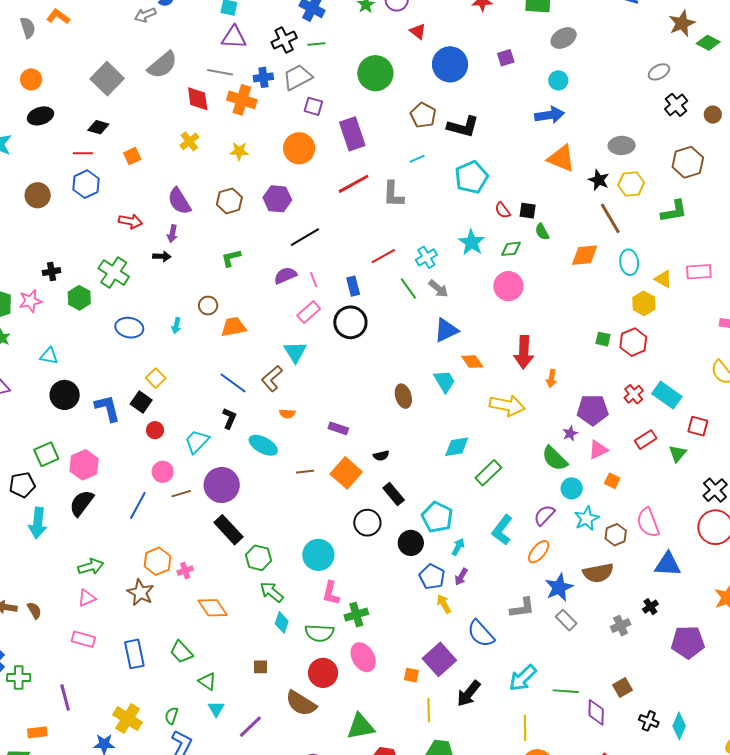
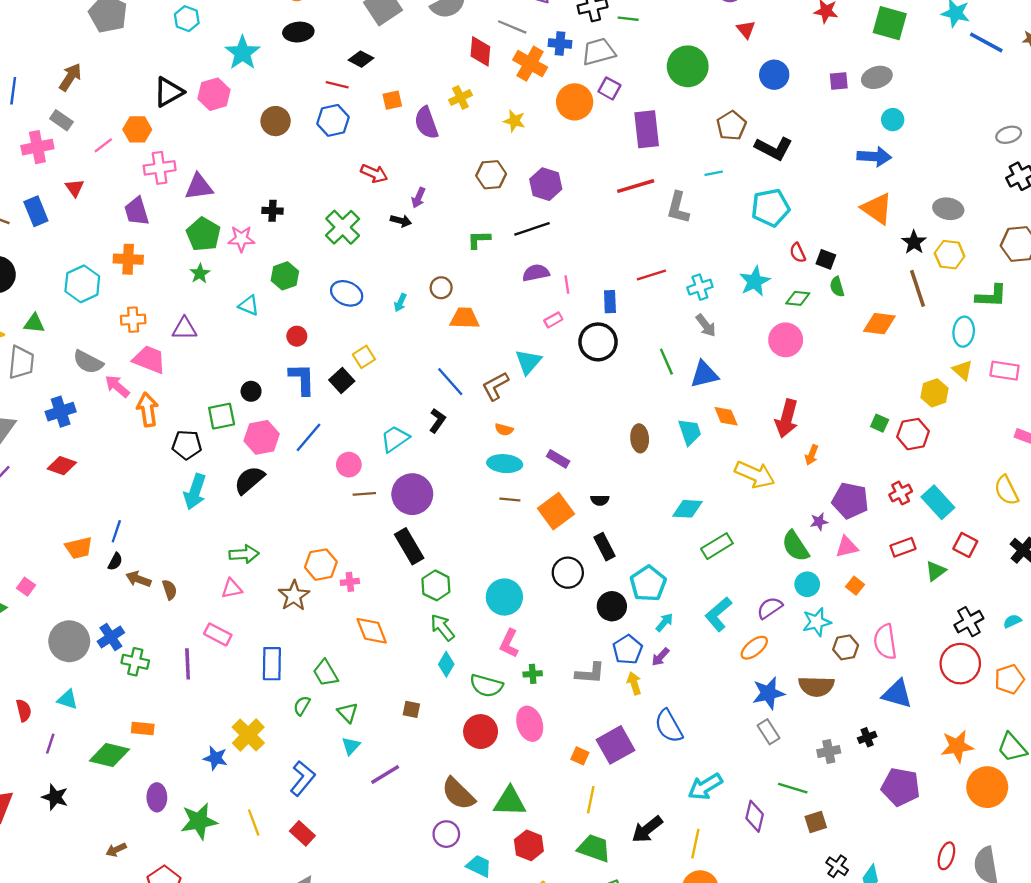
gray ellipse: (564, 38) -> (877, 77), moved
blue circle: (450, 64) -> (774, 75), size x0.7
orange circle: (299, 148) -> (575, 102), moved
purple semicircle: (179, 201) -> (426, 123), moved
black line: (305, 237) -> (532, 229), moved
cyan ellipse: (629, 262) -> (964, 332), moved
green line: (408, 289) -> (666, 362), moved
green hexagon: (79, 298) -> (285, 276), moved
pink rectangle: (309, 312) -> (553, 320), size x0.7
black circle: (65, 395) -> (251, 391), moved, size x0.6
red circle: (155, 430) -> (297, 336), moved
cyan ellipse: (263, 445) -> (505, 464), moved, turned -36
blue line: (138, 505) -> (308, 437), moved
gray L-shape: (522, 608) -> (590, 673), moved
green cross: (356, 615) -> (533, 674), size x0.7
green line: (566, 691) -> (793, 788), moved
black arrow: (469, 693) -> (647, 829), moved
purple line: (65, 698) -> (188, 664), moved
brown semicircle: (301, 703) -> (458, 794), moved
purple diamond: (596, 712) -> (755, 816), moved
green semicircle: (171, 716) -> (302, 706), moved

